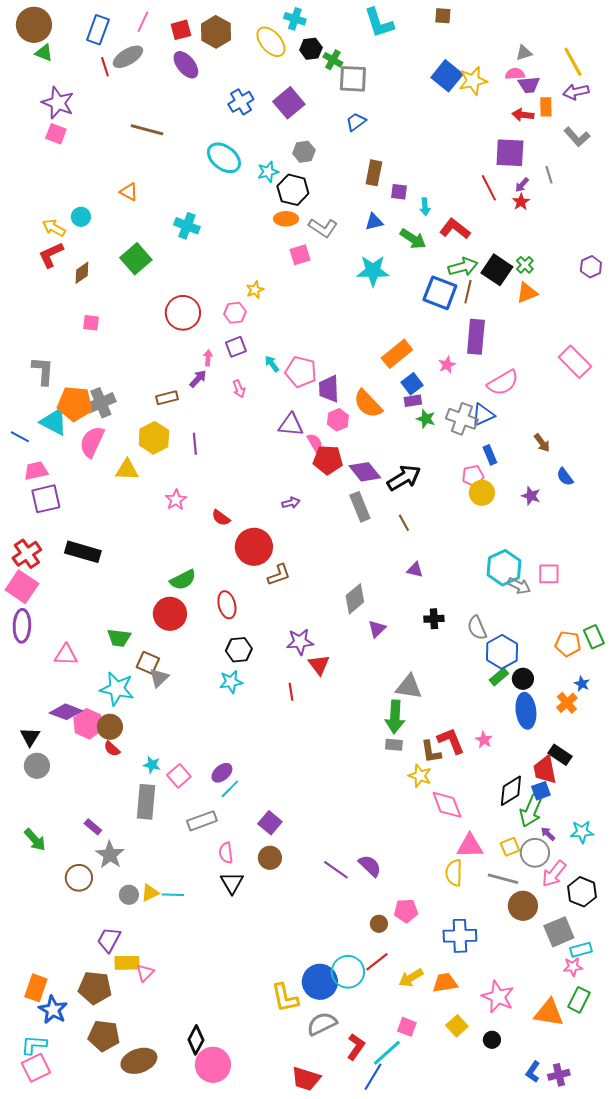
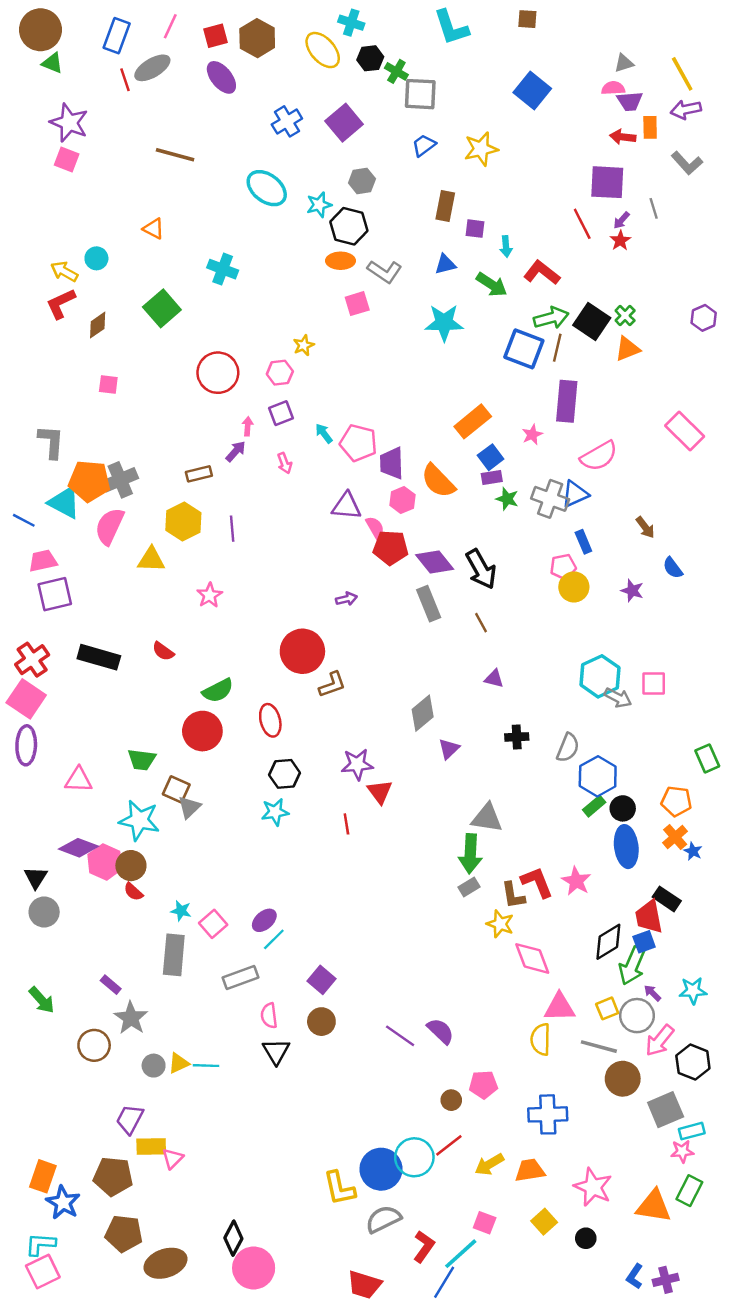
yellow star: (473, 81) -> (481, 149), moved
black arrow: (404, 478) -> (481, 569), turned 92
red semicircle: (221, 518) -> (163, 651), moved
gray semicircle: (477, 628) -> (568, 748), turned -135
orange pentagon: (568, 644) -> (676, 801), moved
blue star: (582, 684) -> (693, 851), moved
pink star: (484, 740) -> (576, 881), size x1.4
gray rectangle: (394, 745) -> (469, 887), turned -36

